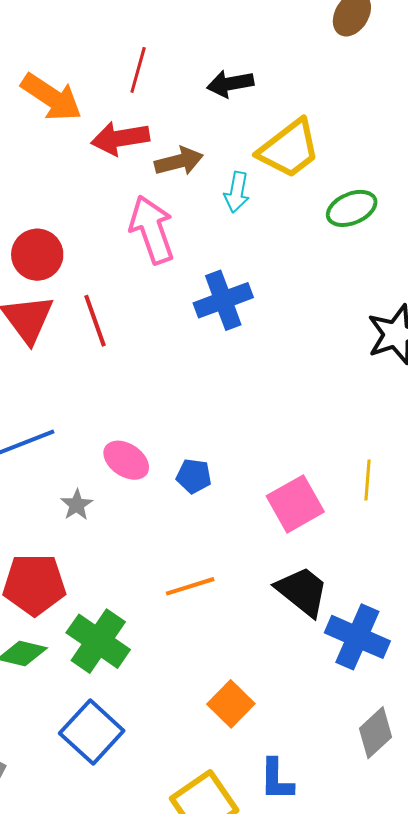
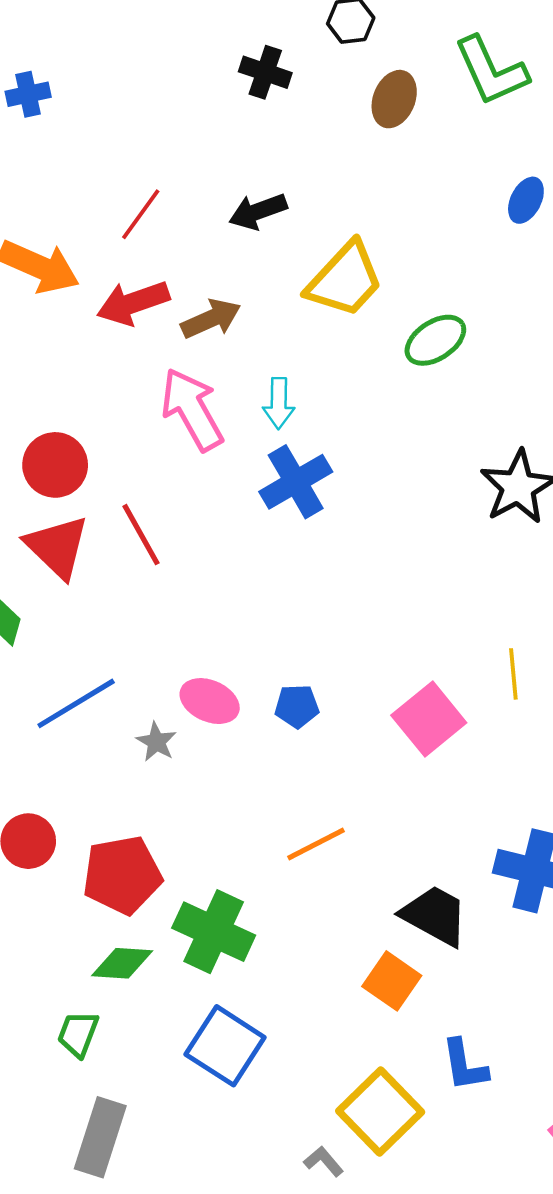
red line: (138, 70) -> (141, 214), turned 30
cyan arrow: (237, 192) -> (279, 403), moved
gray star: (77, 505) -> (156, 742), moved
black trapezoid: (302, 591) -> (435, 915), moved

